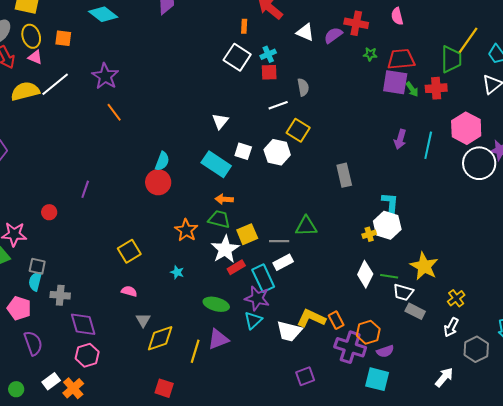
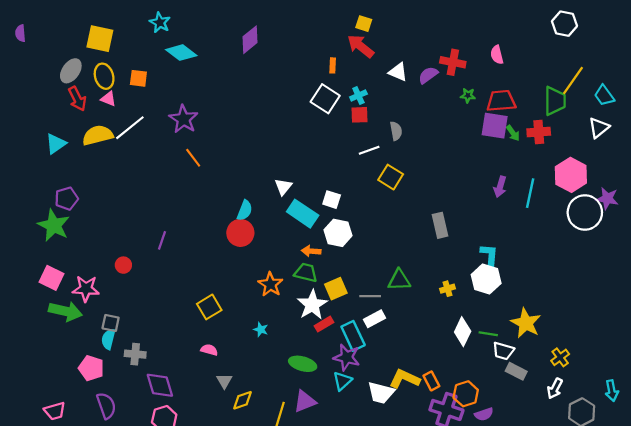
white triangle: (220, 121) -> (283, 187), moved
white hexagon: (277, 152) -> (338, 233), moved
yellow cross: (369, 234) -> (447, 289), moved
yellow diamond: (160, 338) -> (243, 400), size x0.7

